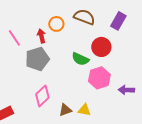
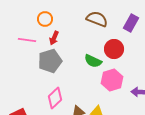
orange circle: (56, 24) -> (45, 19), moved
red arrow: (41, 36) -> (54, 38), turned -144
pink line: (14, 38) -> (27, 40), turned -48

